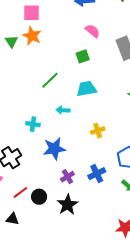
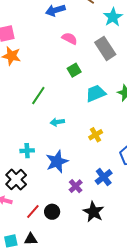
green square: (83, 56) -> (74, 70), moved
cyan trapezoid: (86, 89) -> (96, 93), moved
cyan cross: (33, 124) -> (27, 151), moved
black star: (68, 205) -> (94, 212), moved

